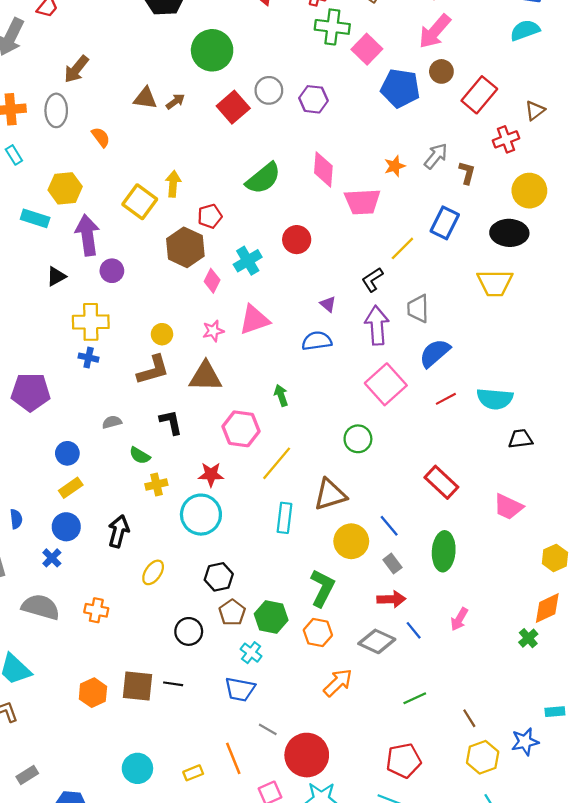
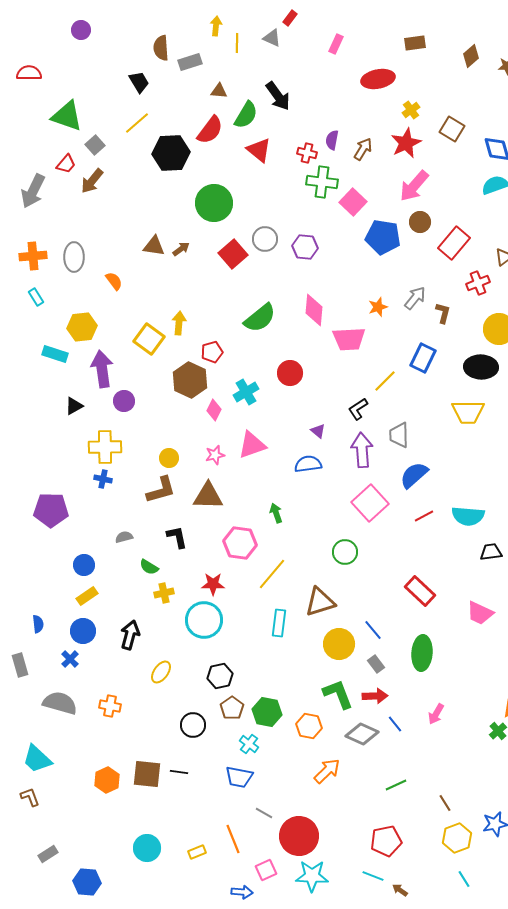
brown arrow: (76, 69) -> (92, 181), moved
green L-shape: (322, 588) -> (338, 694), moved, turned -48

